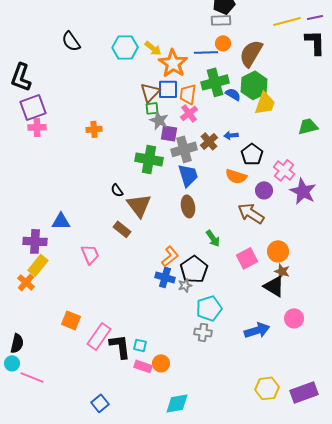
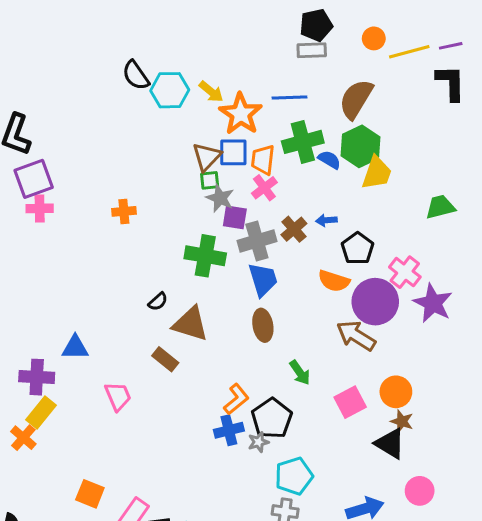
black semicircle: (71, 41) -> (136, 75), moved
orange circle: (223, 43) -> (374, 38), moved
black semicircle: (117, 190) -> (158, 302), turned -96
purple circle: (264, 190) -> (375, 302), size x1.8
brown triangle: (139, 205) -> (190, 324), turned -36
blue cross: (165, 277) -> (229, 430), turned -30

